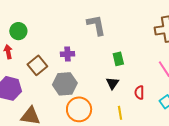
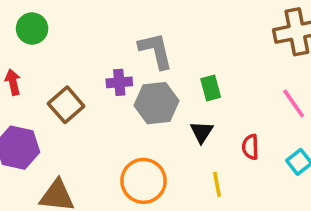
gray L-shape: (96, 25) -> (156, 51), moved
green circle: (18, 31) -> (32, 29), moved
gray hexagon: (65, 84) -> (157, 103), moved

